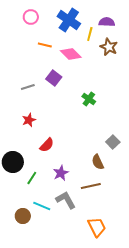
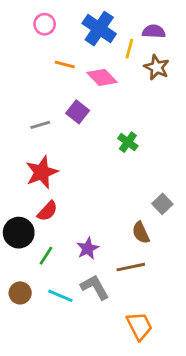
red star: (29, 120) -> (42, 172), size x1.6
red semicircle: (47, 145) -> (47, 211), moved
brown circle: (23, 216) -> (20, 293), moved

